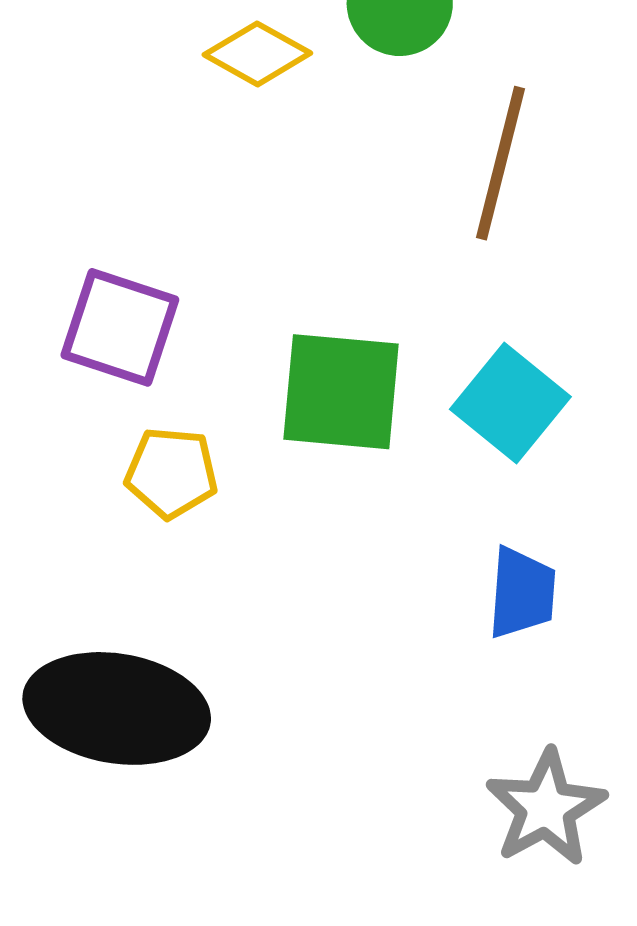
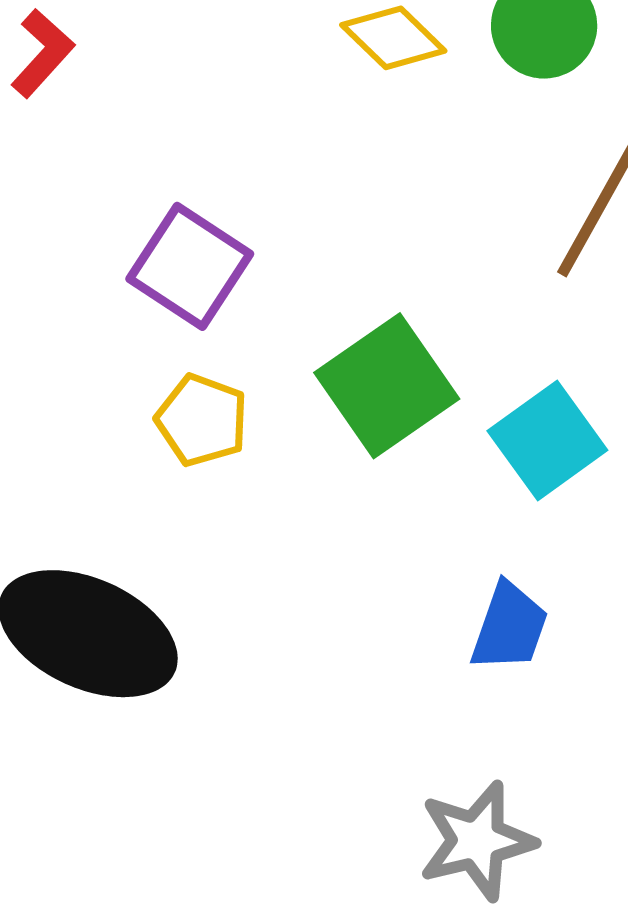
green square: (341, 392) -> (387, 386), turned 35

